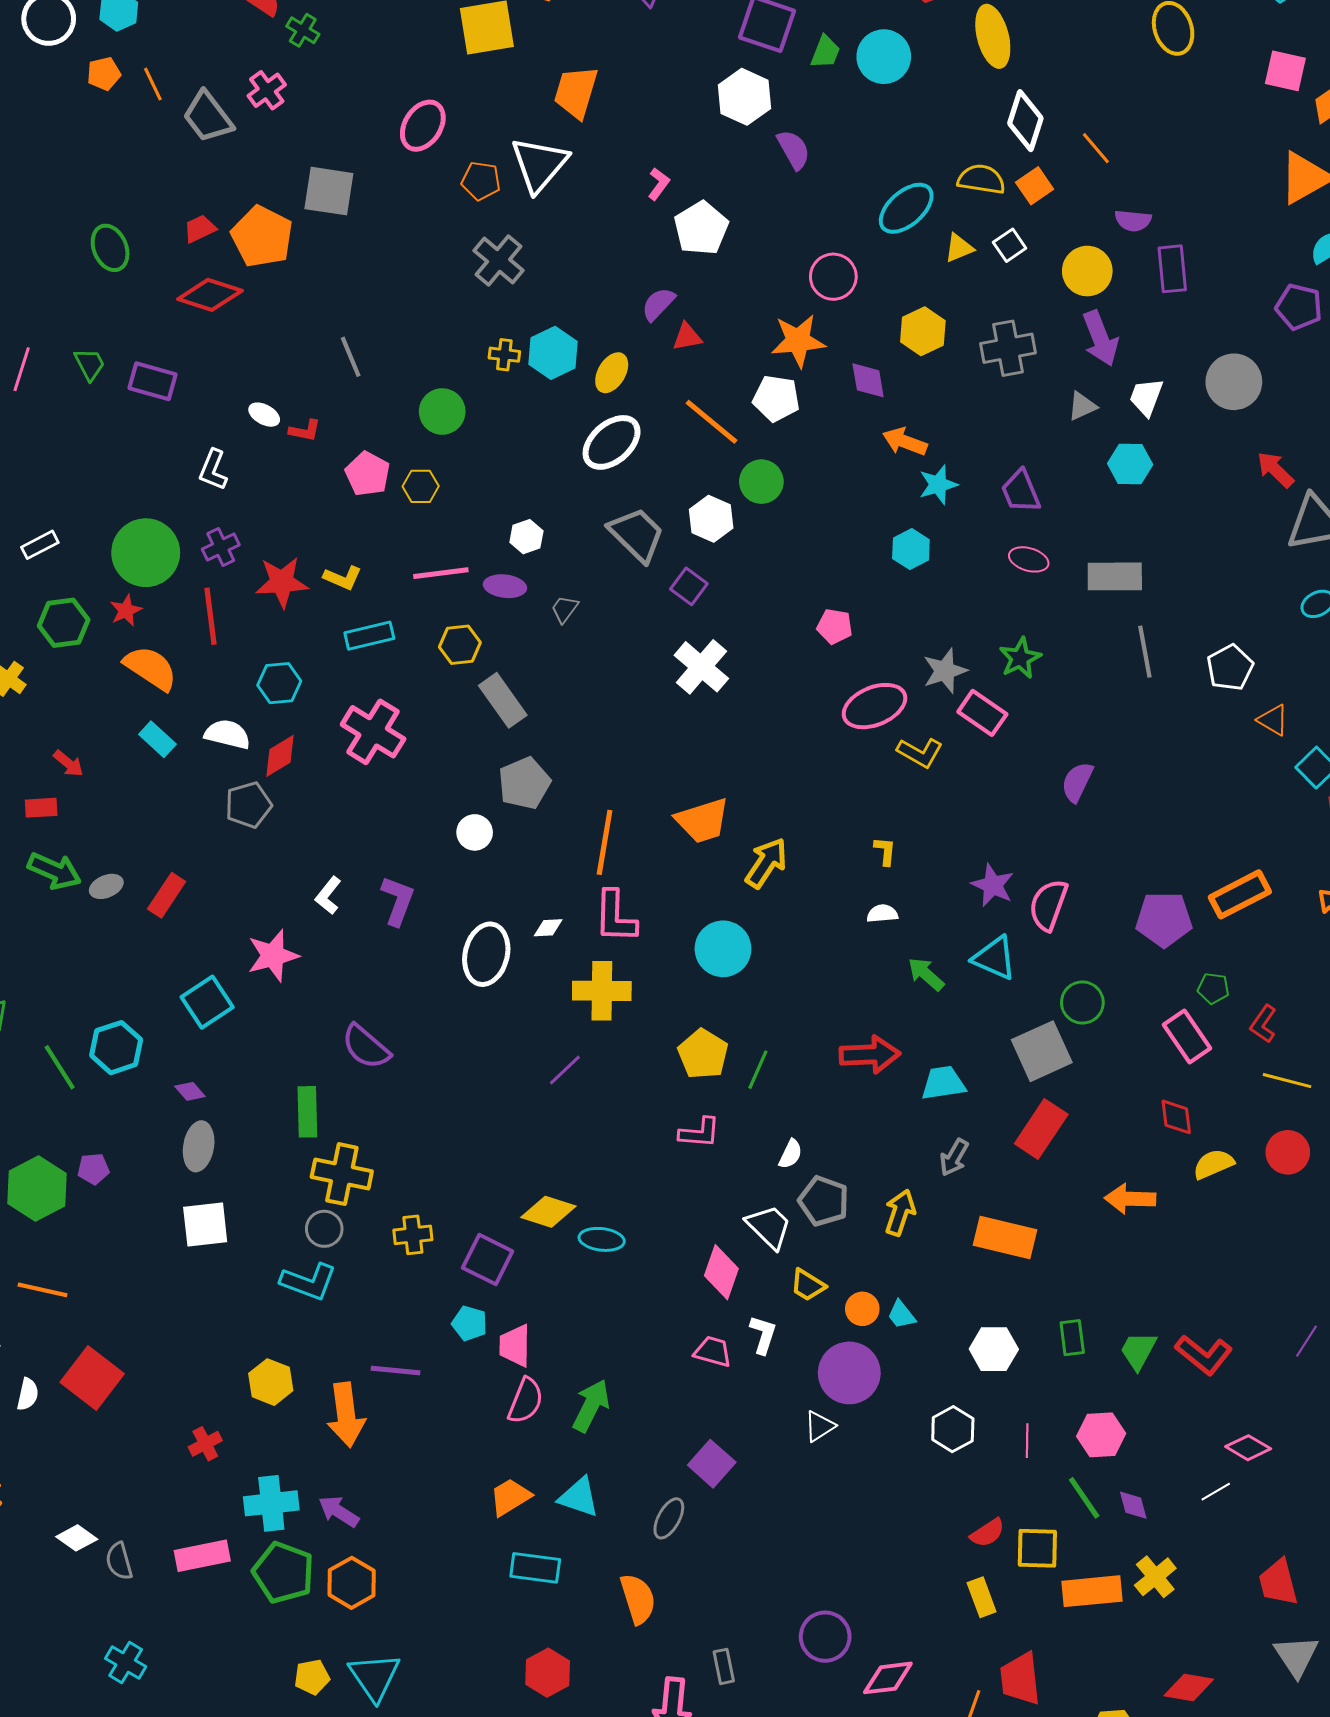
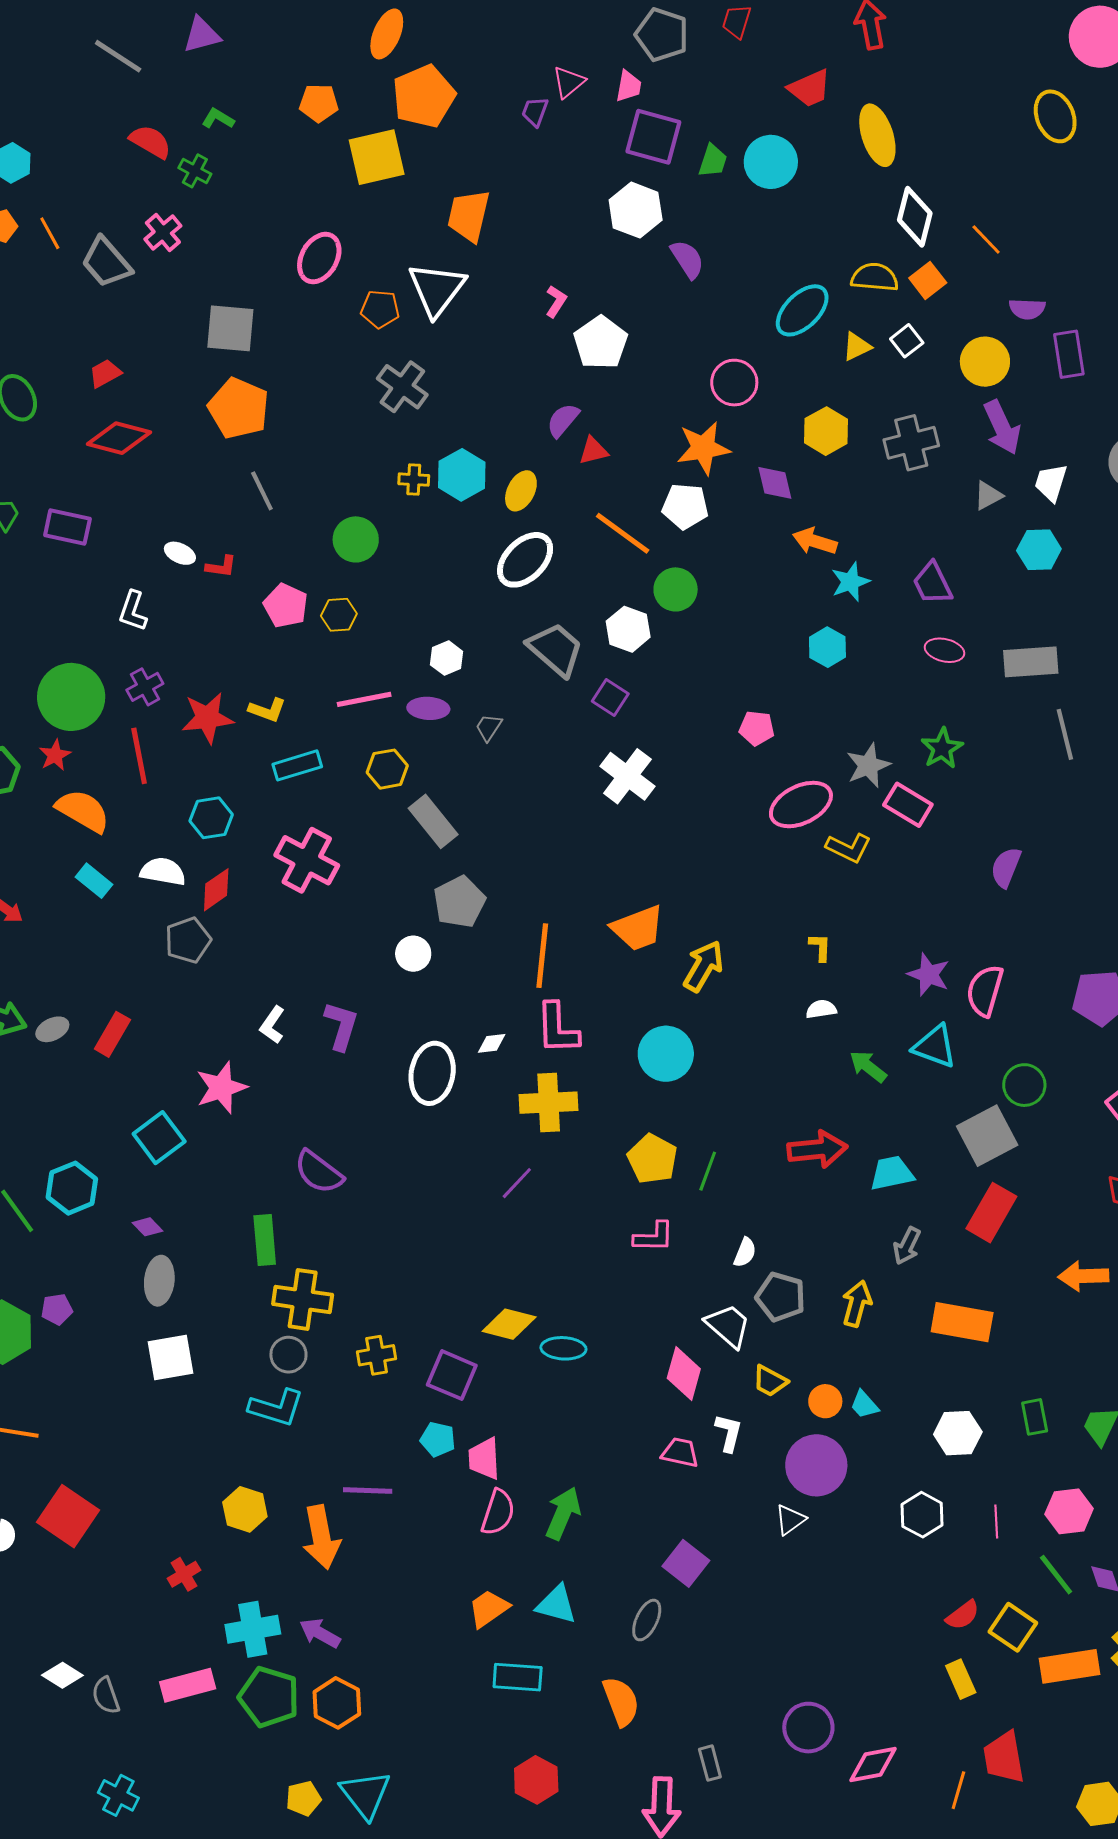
orange pentagon: (262, 237) -> (239, 408), moved
yellow square: (1037, 1548) -> (1013, 1627), turned 36

